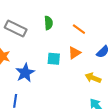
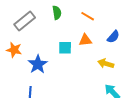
gray rectangle: (16, 29) -> (25, 21), turned -60
orange triangle: (74, 53) -> (85, 40), turned 32

